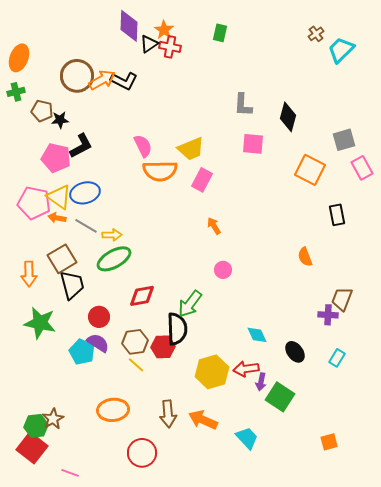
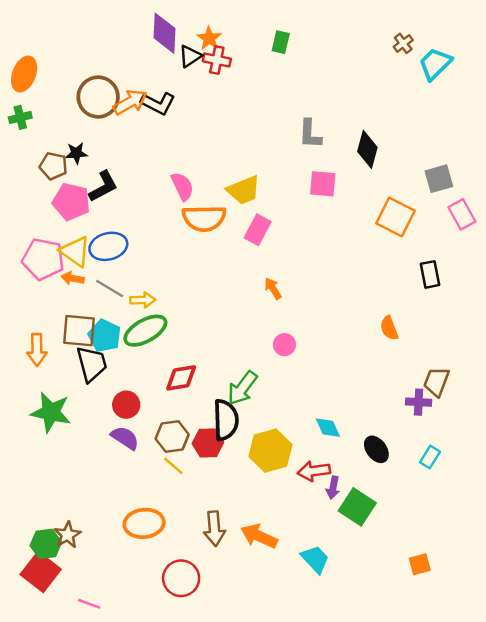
brown pentagon: (42, 111) -> (53, 166), moved
brown square: (62, 259) -> (79, 331), turned 36
cyan pentagon: (82, 352) -> (104, 336), moved
yellow hexagon: (212, 372) -> (270, 451), moved

